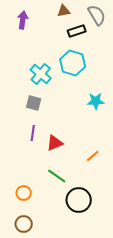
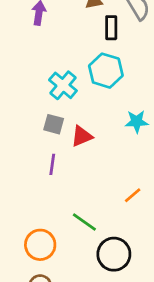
black rectangle: (77, 31) -> (111, 28), turned -72
red triangle: (55, 143) -> (82, 136), moved
orange circle: (24, 193) -> (40, 245), size x1.5

